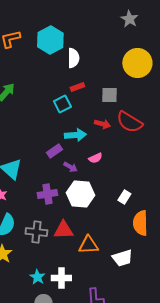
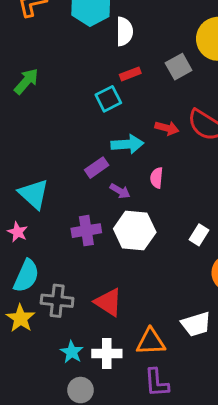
gray square: (109, 95) -> (179, 67), moved, turned -30
pink semicircle: (95, 158) -> (157, 178), turned 120
red triangle: (63, 230) -> (108, 302), moved, turned 35
gray cross: (36, 232) -> (57, 301), moved
orange triangle: (88, 245) -> (151, 342), moved

